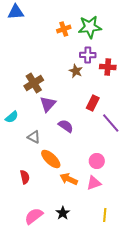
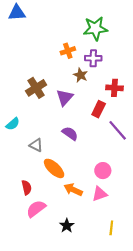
orange cross: (64, 29) -> (68, 51), moved
red cross: (108, 67) -> (114, 88), moved
purple triangle: (48, 104) -> (65, 97), moved
pink semicircle: (34, 216) -> (36, 209), moved

